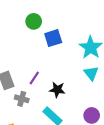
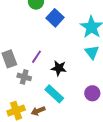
blue square: (53, 38) -> (55, 18), turned -30

